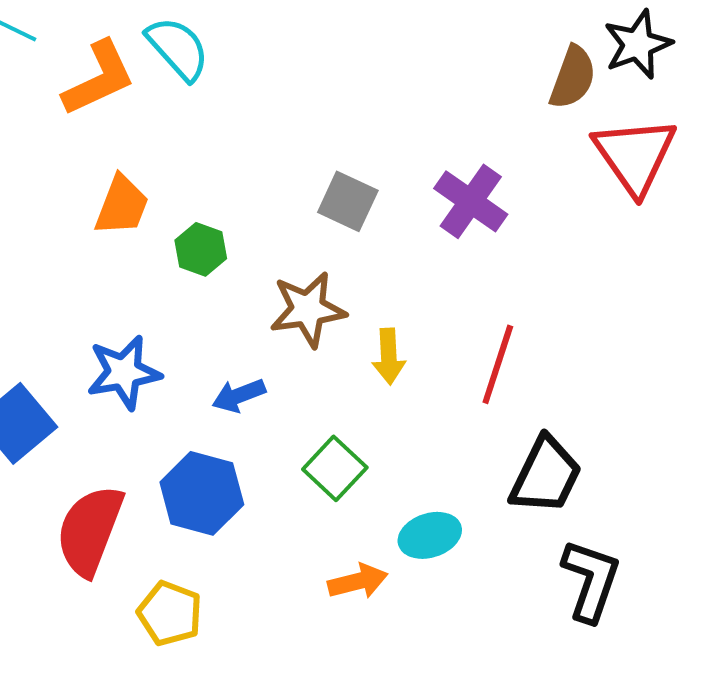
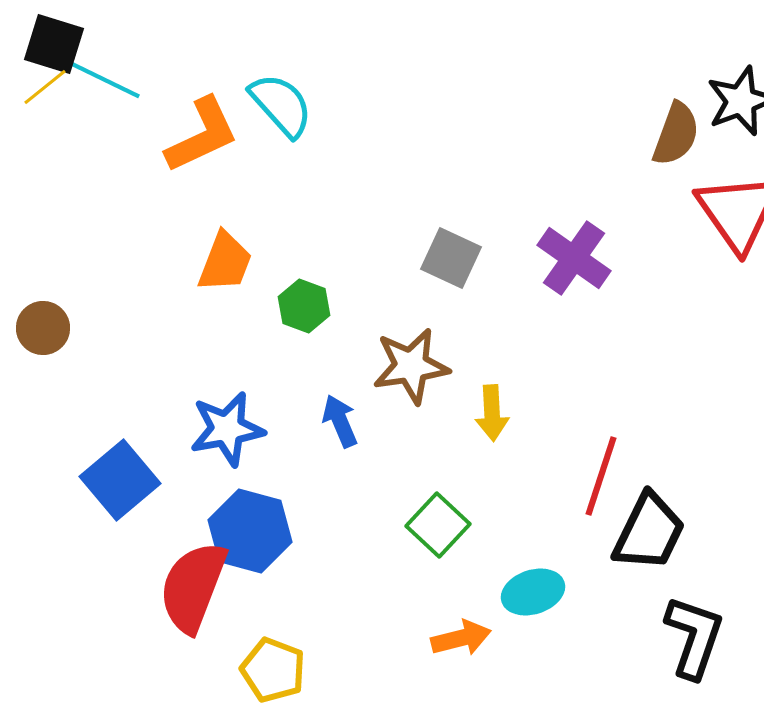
red line: (498, 364) -> (601, 476), moved
blue arrow: (239, 395) -> (340, 421), moved, turned 88
blue hexagon: (202, 493) -> (250, 531), moved

